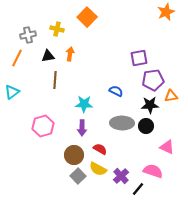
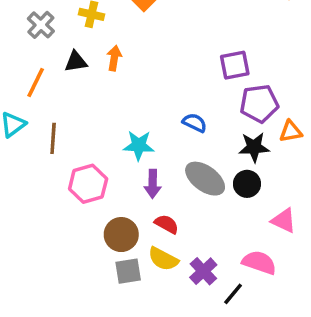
gray cross: (28, 35) -> (41, 25), turned -35
orange line: (17, 58) -> (36, 83), moved
brown line: (55, 80) -> (53, 138), moved
gray ellipse: (122, 123) -> (205, 179), turned 35
pink hexagon: (43, 126) -> (88, 184), moved
purple arrow: (82, 128) -> (153, 184), moved
gray square: (78, 176) -> (128, 271), turned 35

